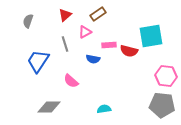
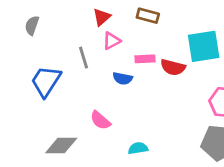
brown rectangle: (98, 14) -> (148, 16), moved, turned 49
red triangle: (65, 15) -> (102, 17), moved
pink semicircle: (71, 81) -> (100, 120), moved

